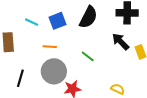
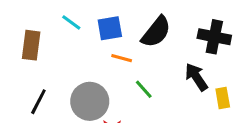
orange line: (50, 47) -> (122, 58), moved

